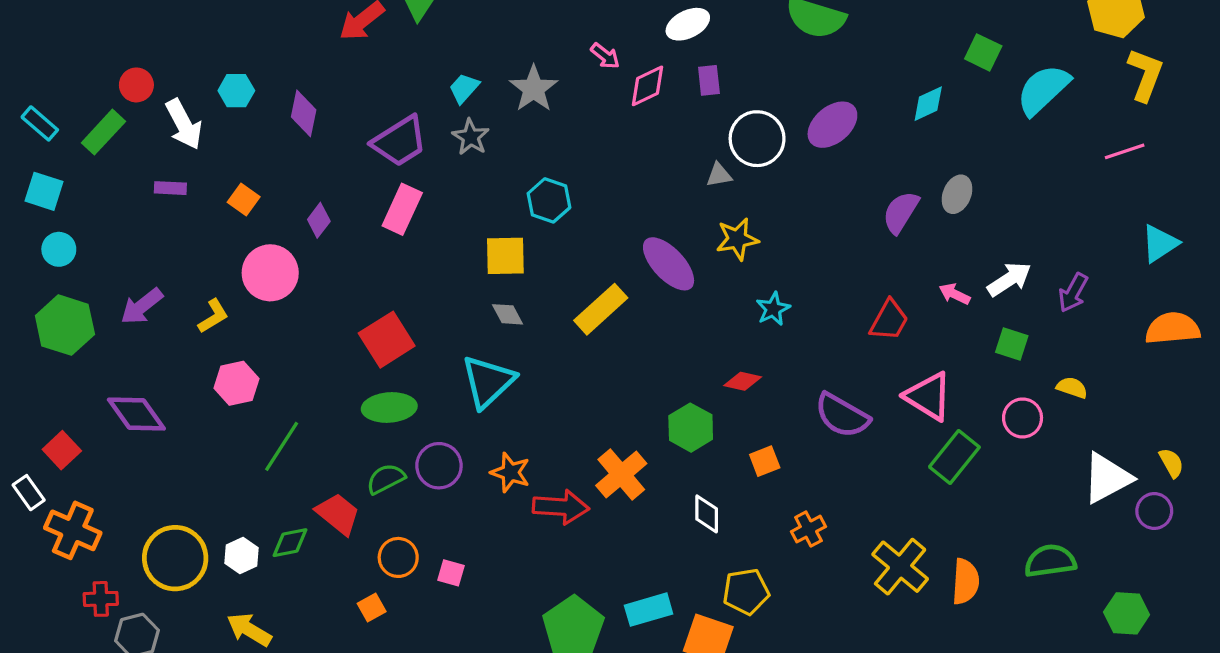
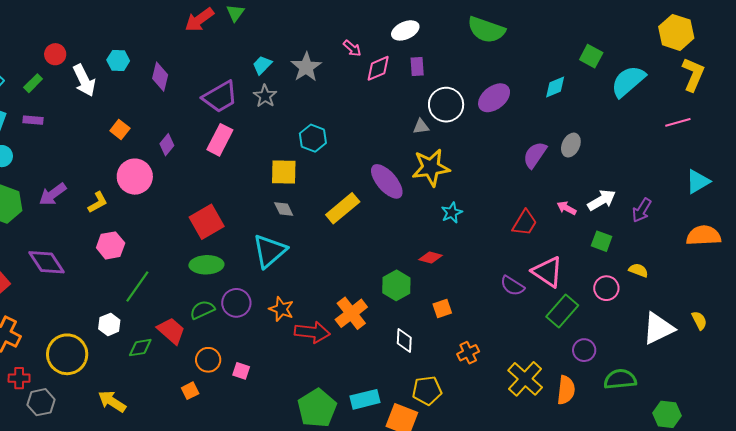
green rectangle: (103, 132) -> (33, 83), size x0.7
purple rectangle: (170, 188) -> (33, 120), moved
yellow star: (737, 239) -> (431, 168), size x1.4
purple semicircle: (842, 415) -> (512, 286), moved, size x0.7
purple circle: (1154, 511) -> (584, 350), moved
white hexagon: (241, 556) -> (109, 324), moved

